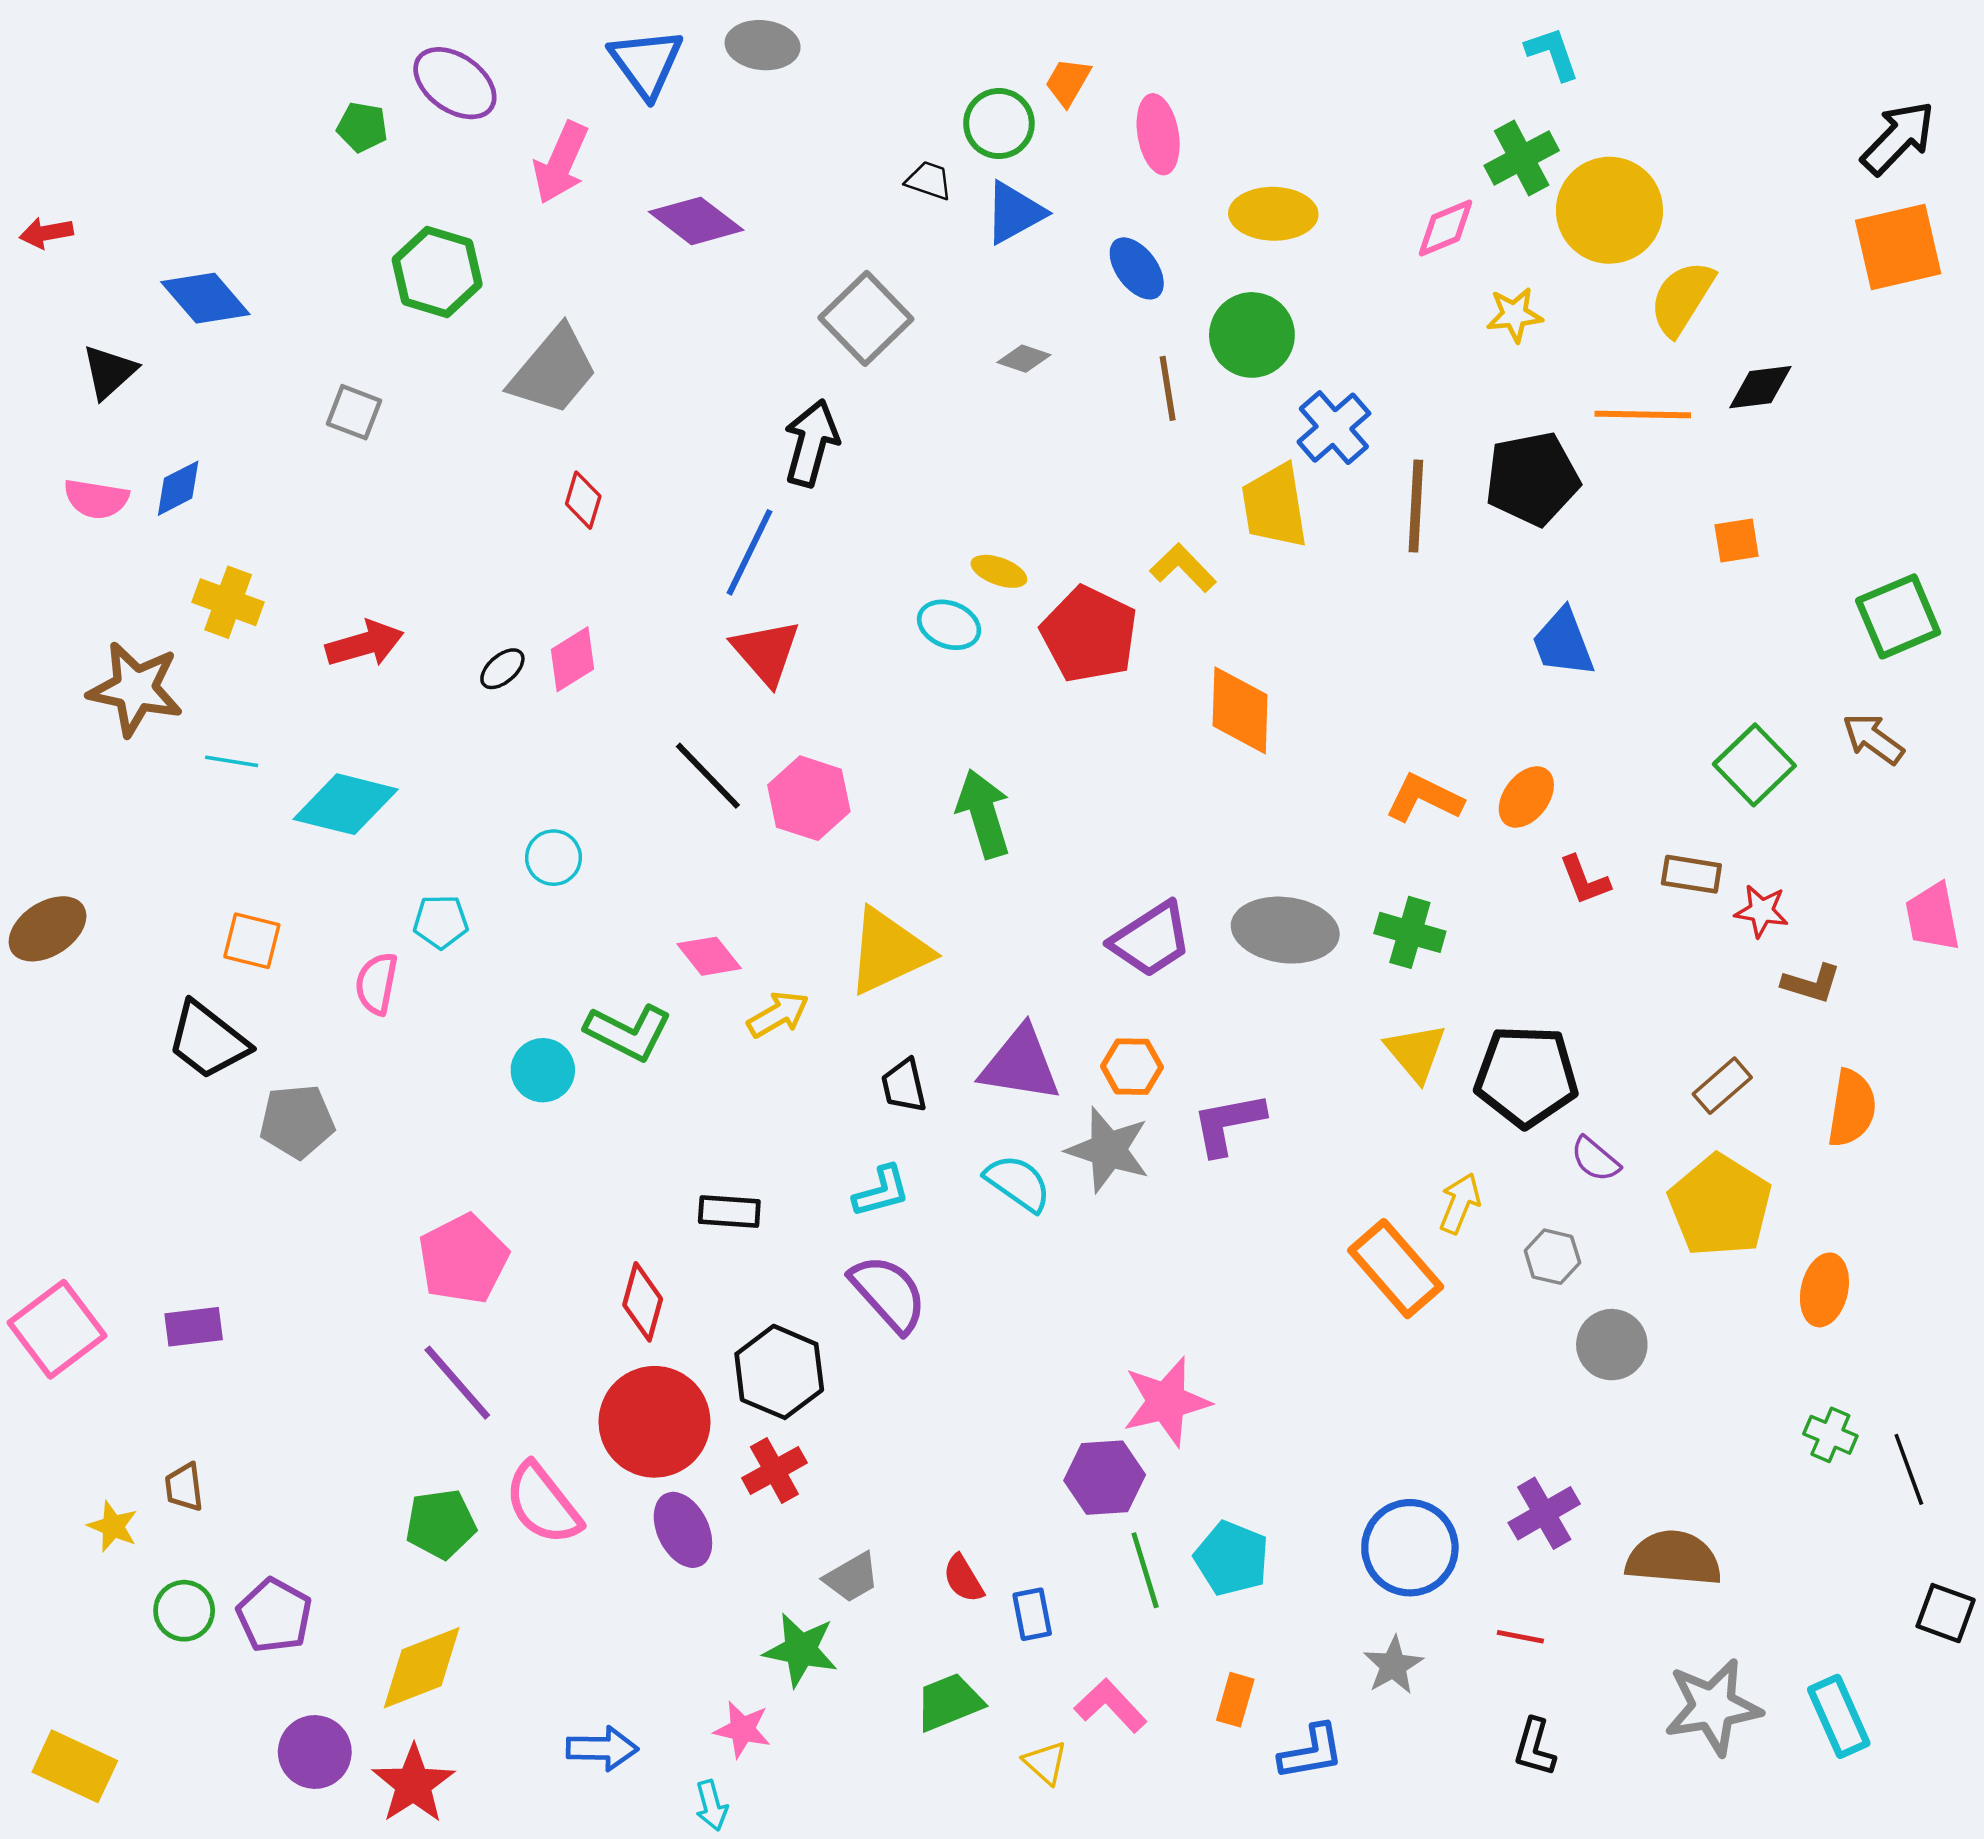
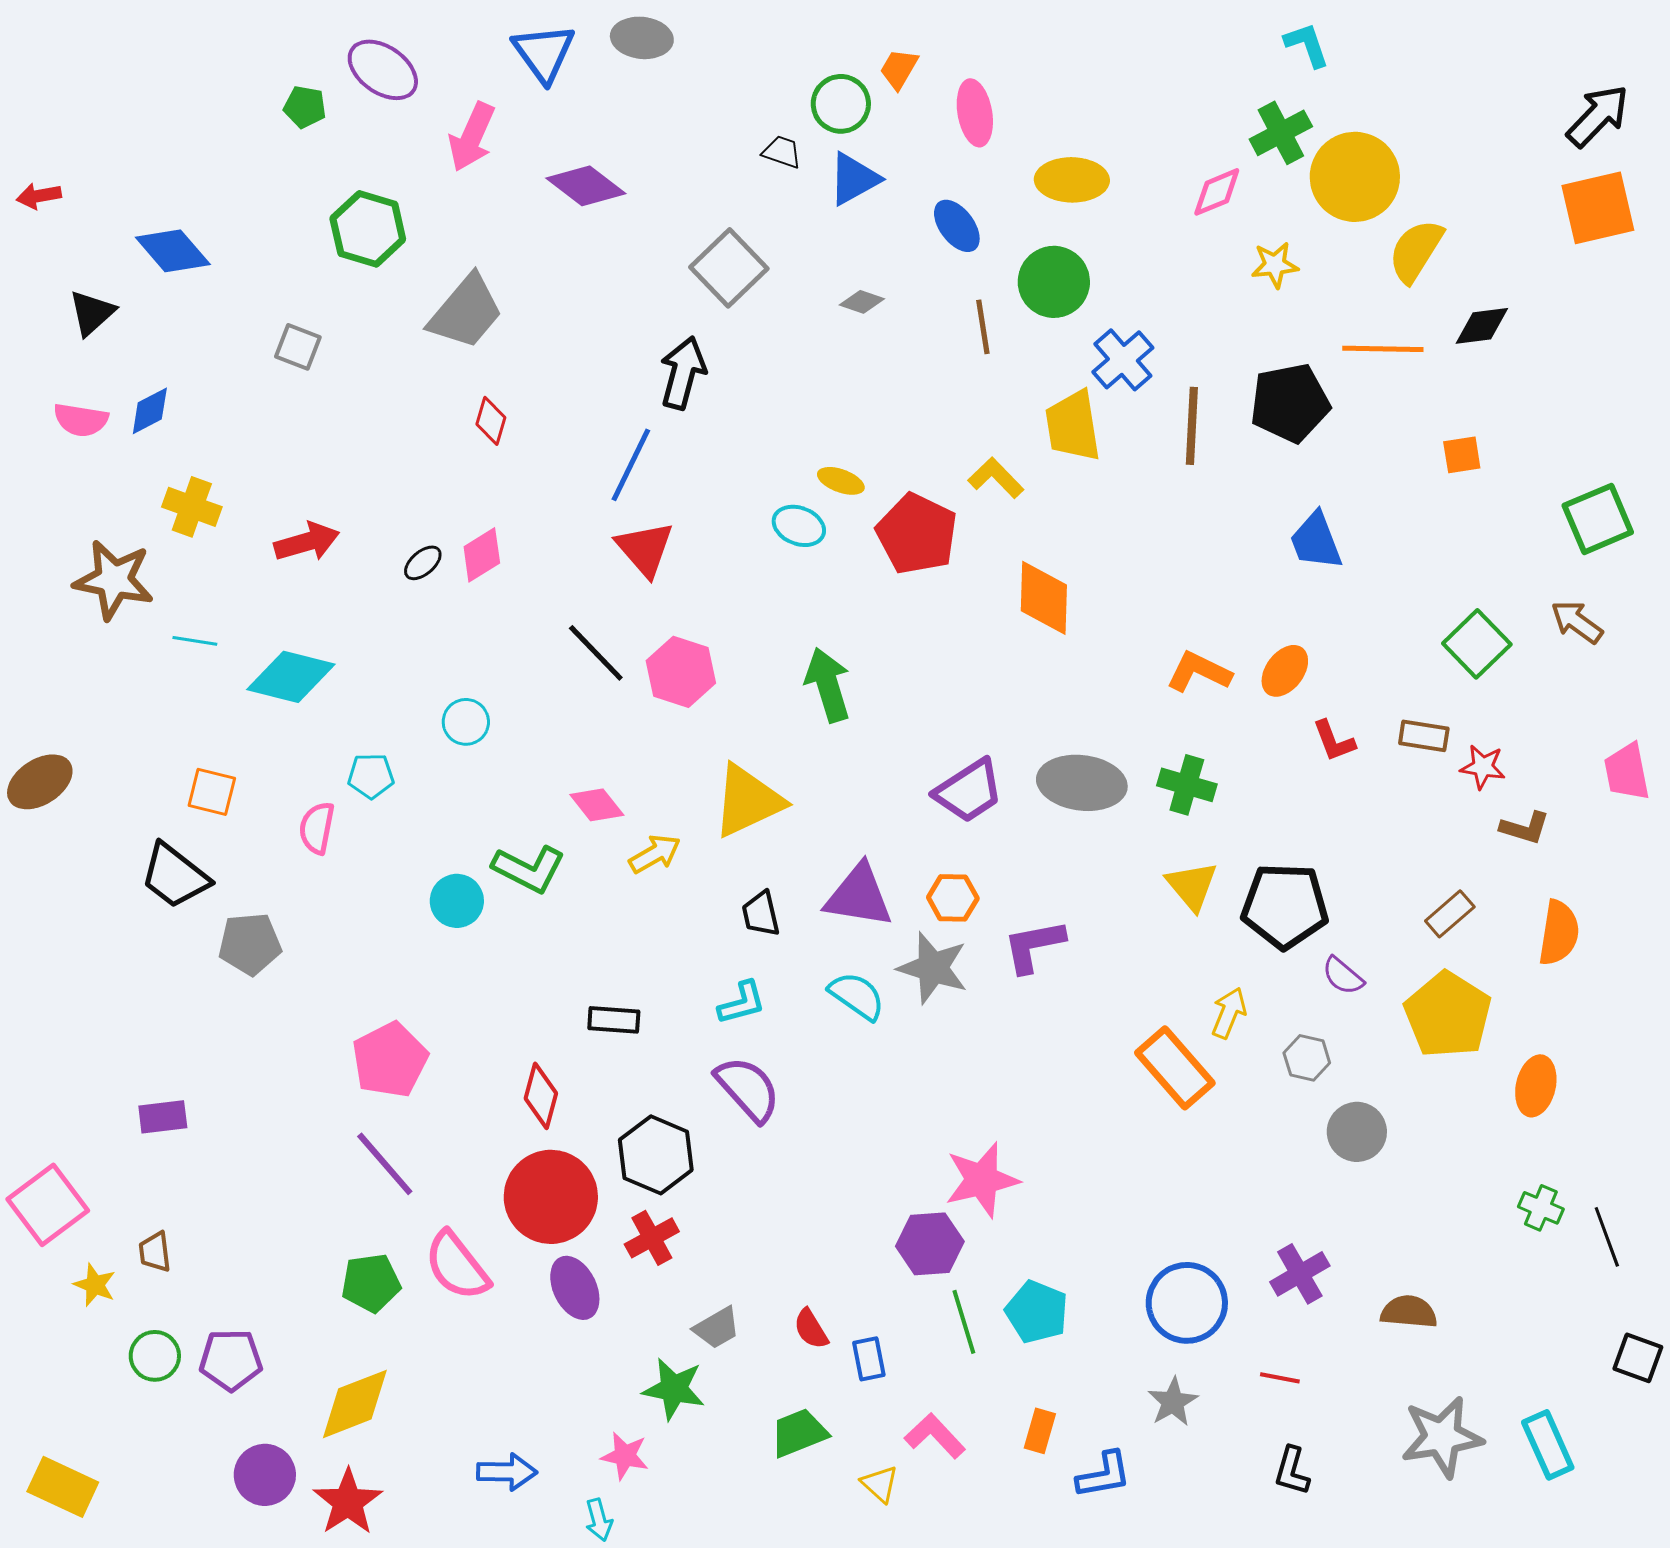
pink square: (57, 1329) -> (48, 1205), moved
brown semicircle: (1674, 1558) -> (1409, 1312), size x0.7
purple pentagon: (274, 1615) -> (231, 1360), turned -30

